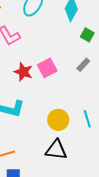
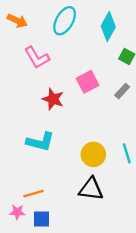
pink square: (47, 68) -> (88, 82), moved

